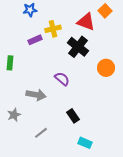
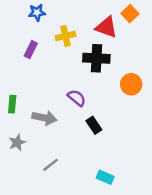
purple rectangle: (35, 40) -> (31, 50), moved, turned -40
black cross: (78, 47) -> (96, 58), turned -35
green rectangle: (10, 63) -> (12, 104), moved
black rectangle: (73, 116) -> (94, 125), moved

